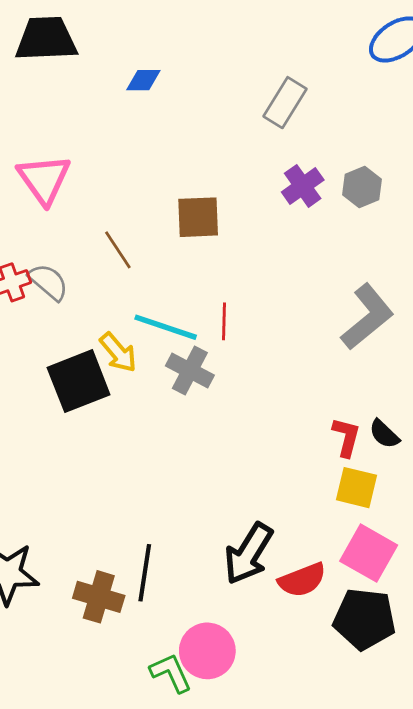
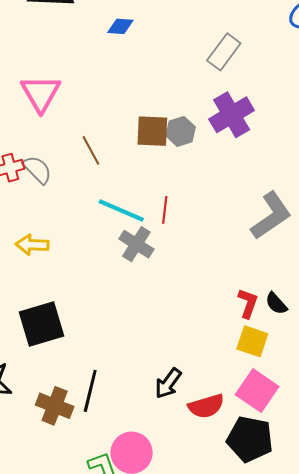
purple cross: (303, 186) -> (232, 115), size x1.4
gray hexagon: (362, 187) -> (181, 131), moved
yellow arrow: (118, 352) -> (32, 245), moved, turned 128
black square: (79, 381) -> (42, 324), moved
black arrow: (249, 554) -> (168, 383), size x0.7

